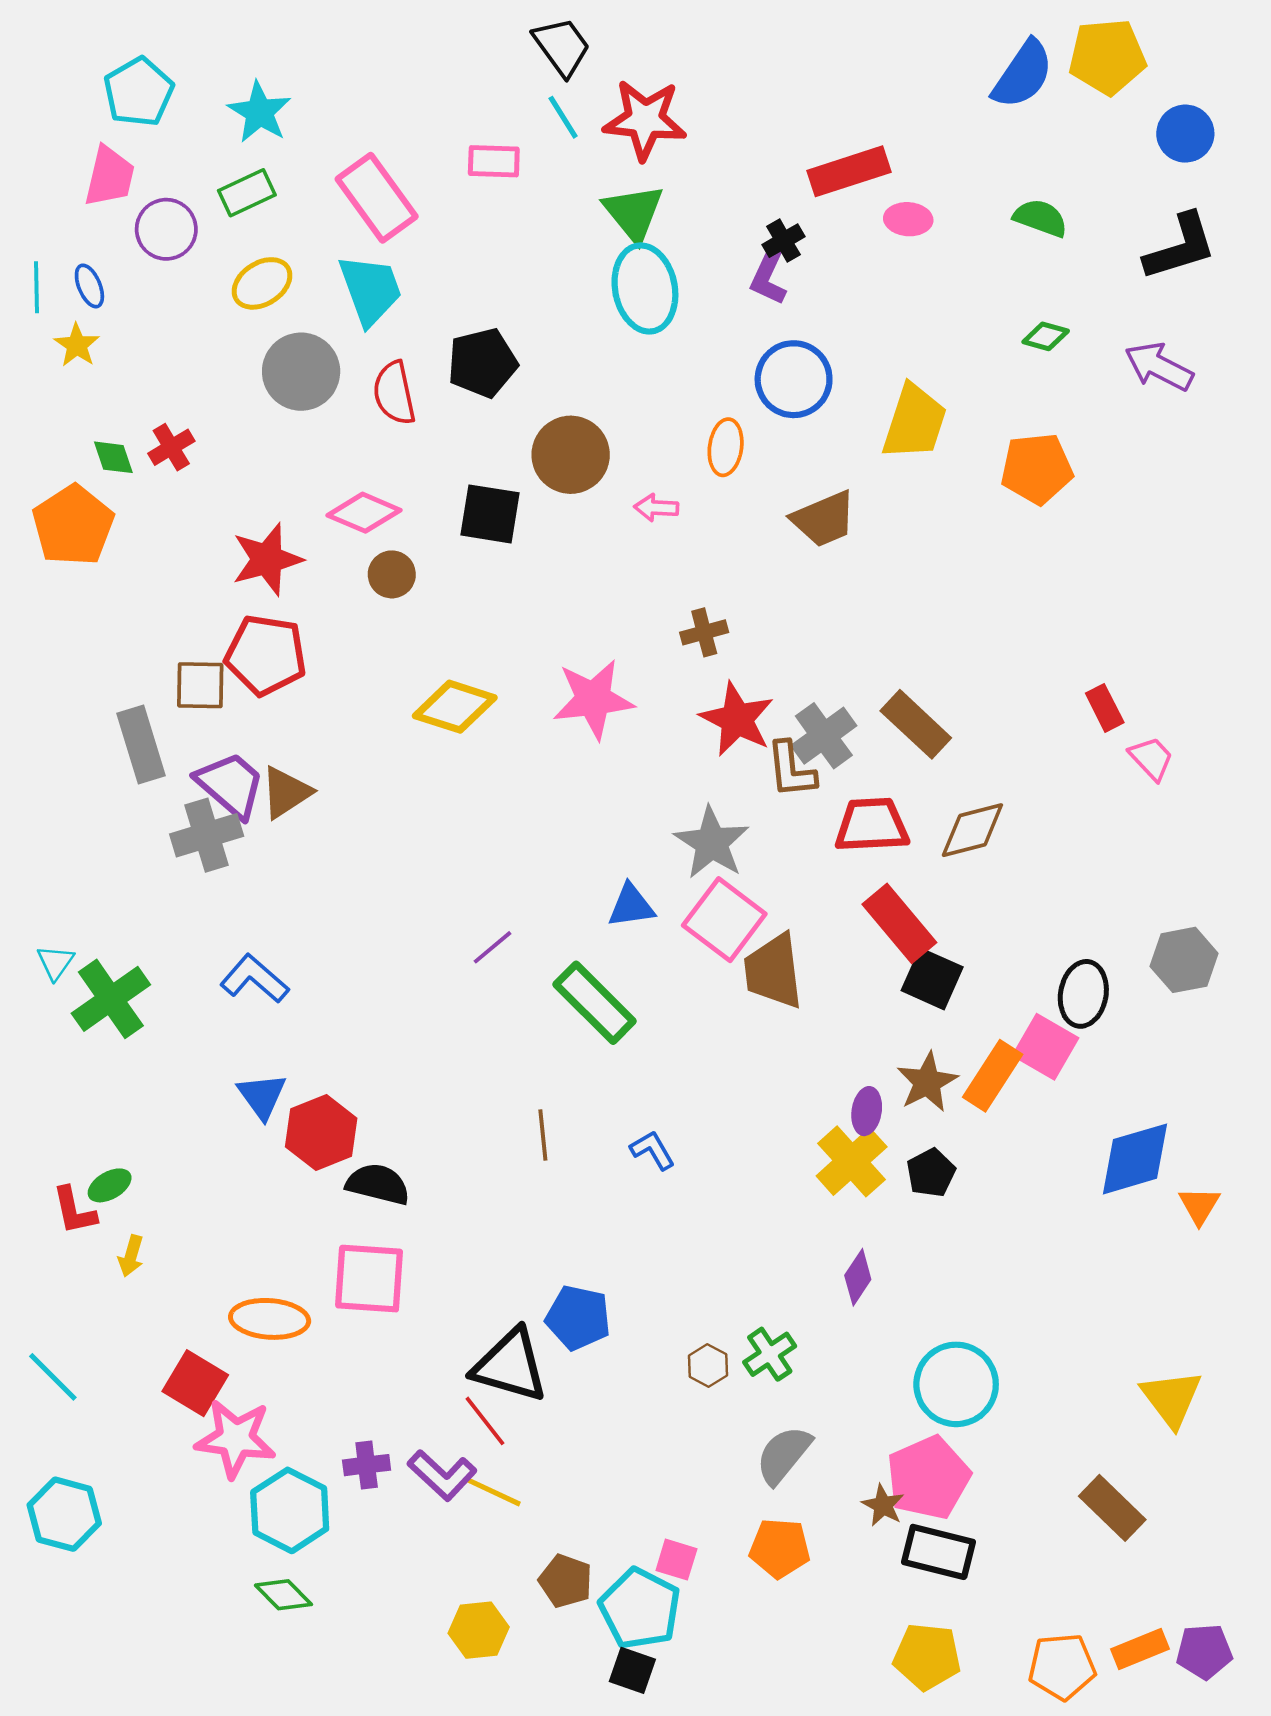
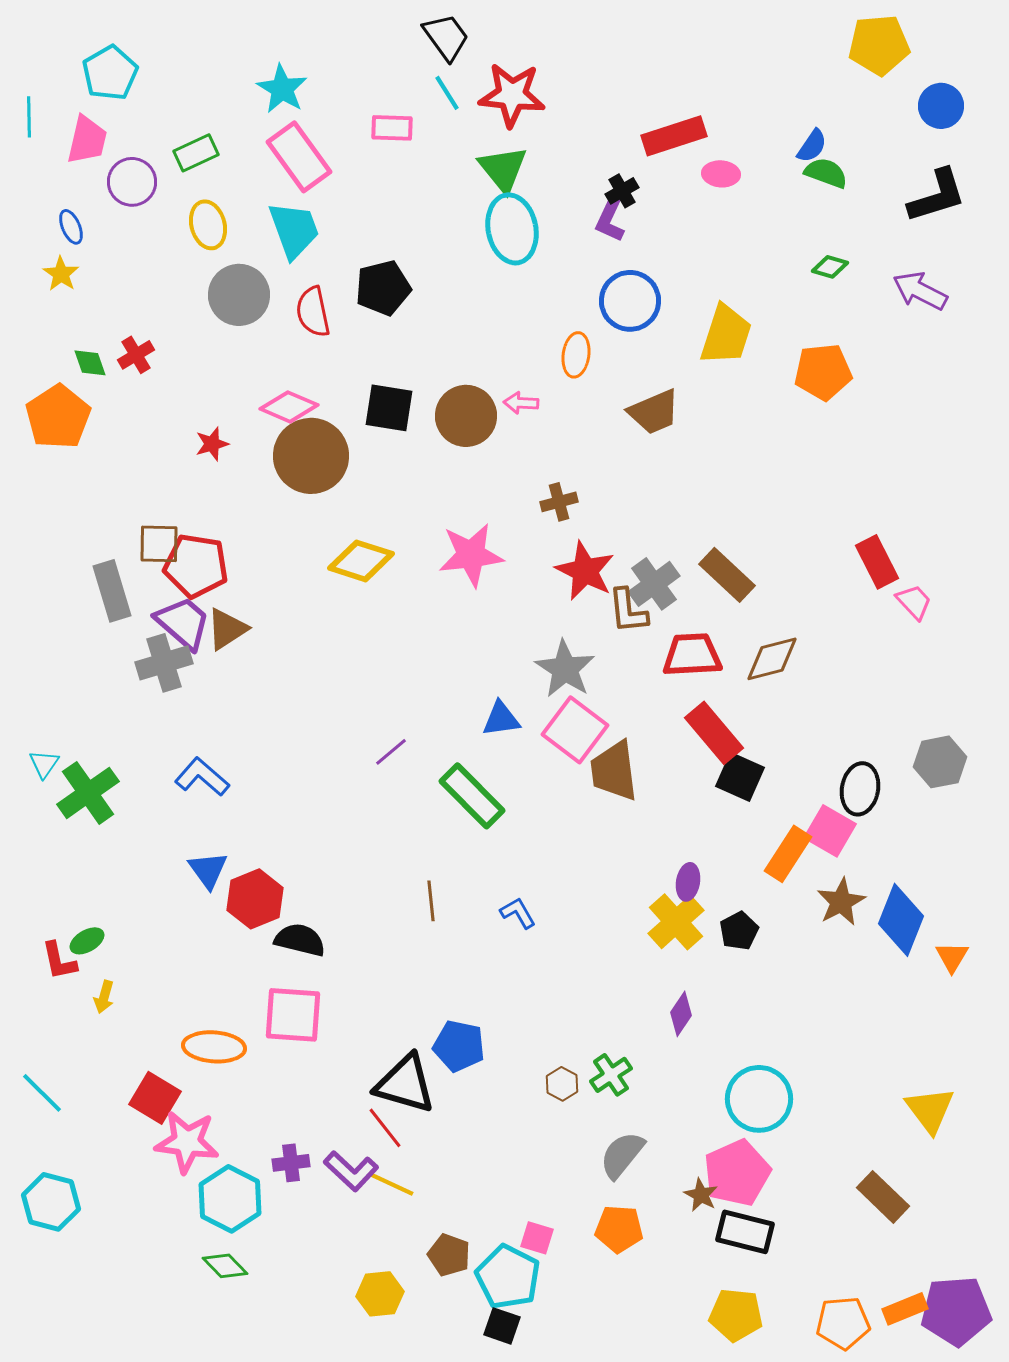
blue semicircle: (1023, 74) -> (812, 146), moved, size x0.6
cyan star: (259, 112) -> (282, 89), moved
yellow ellipse: (262, 283) -> (208, 225), turned -72
cyan line: (37, 287) -> (29, 117), moved
brown circle: (571, 455) -> (466, 416), moved
red star: (267, 559) -> (212, 444), size x0.6
brown circle: (392, 574) -> (311, 456), size x2.0
red pentagon: (266, 655) -> (196, 566), moved
red rectangle: (1105, 708) -> (877, 562), size x1.4
brown star: (927, 1082) -> (841, 902), moved
blue diamond: (1135, 1159) -> (901, 920), turned -52
purple pentagon: (1204, 1651) -> (956, 1311), size x1.6

